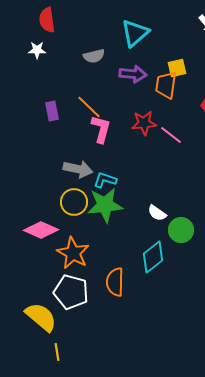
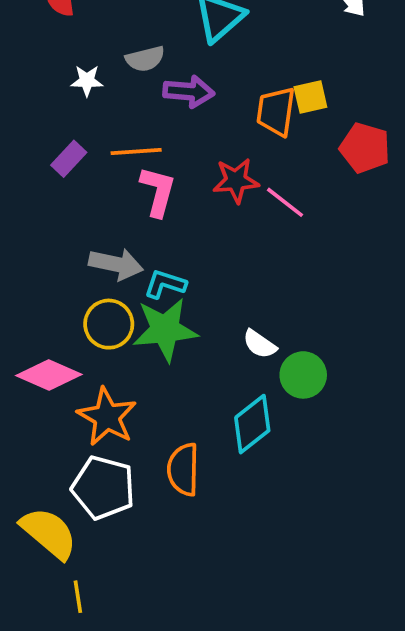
white star: (37, 50) -> (87, 81), moved
yellow square: (177, 68) -> (310, 97), moved
purple arrow: (133, 74) -> (189, 92), moved
orange line: (89, 107) -> (136, 151), turned -48
purple rectangle: (52, 111) -> (69, 159), turned 54

